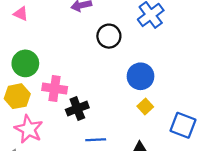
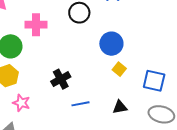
pink cross: (55, 88) -> (36, 25), moved
pink star: (29, 129) -> (21, 103), size x0.7

